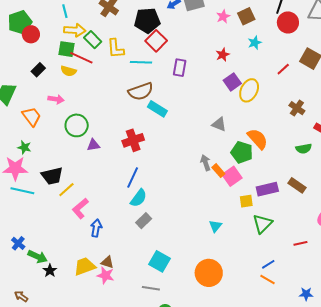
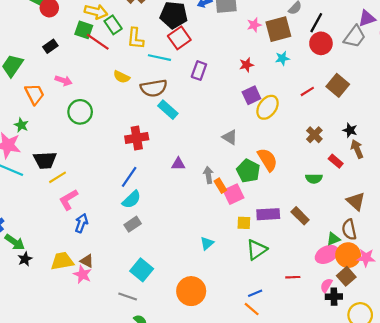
brown square: (246, 16) -> (278, 29), size x1.4
yellow semicircle: (68, 71) -> (122, 77), moved
purple triangle: (93, 145) -> (178, 164), moved

